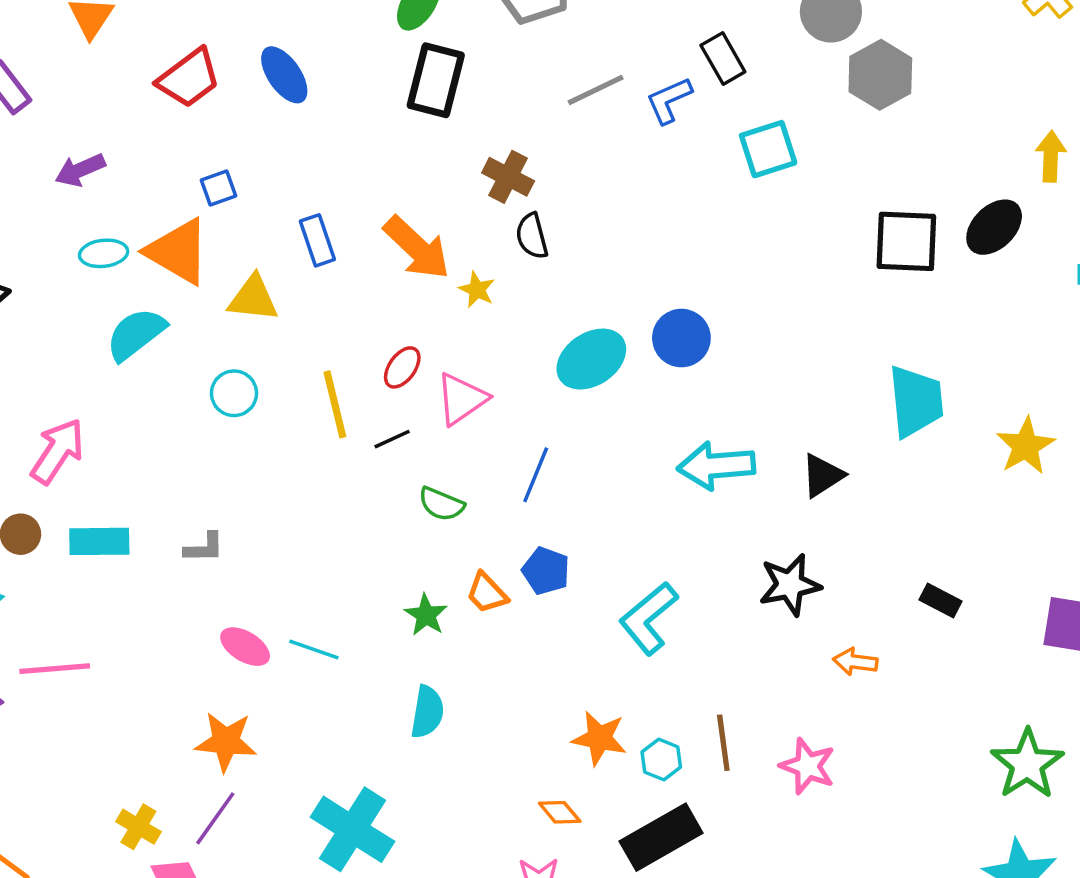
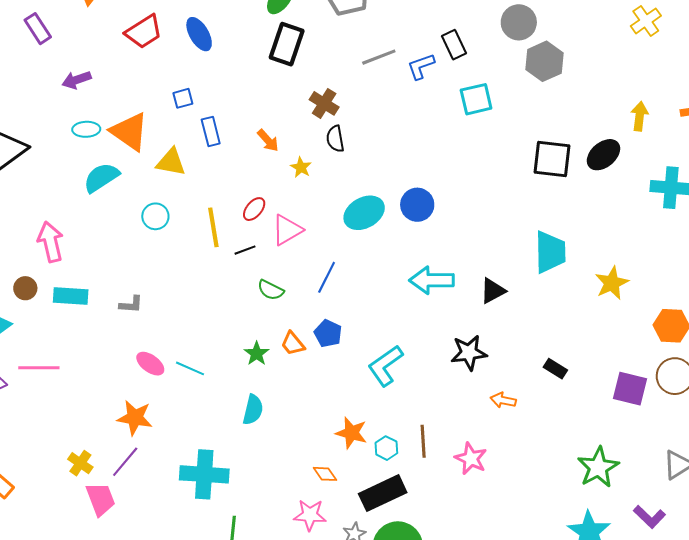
blue square: (218, 188) -> (183, 98), moved
orange arrow: (417, 248) -> (268, 140), size x0.6
pink arrow: (58, 451) -> (51, 242), turned -51
cyan cross: (352, 829) -> (204, 474), turned -33

